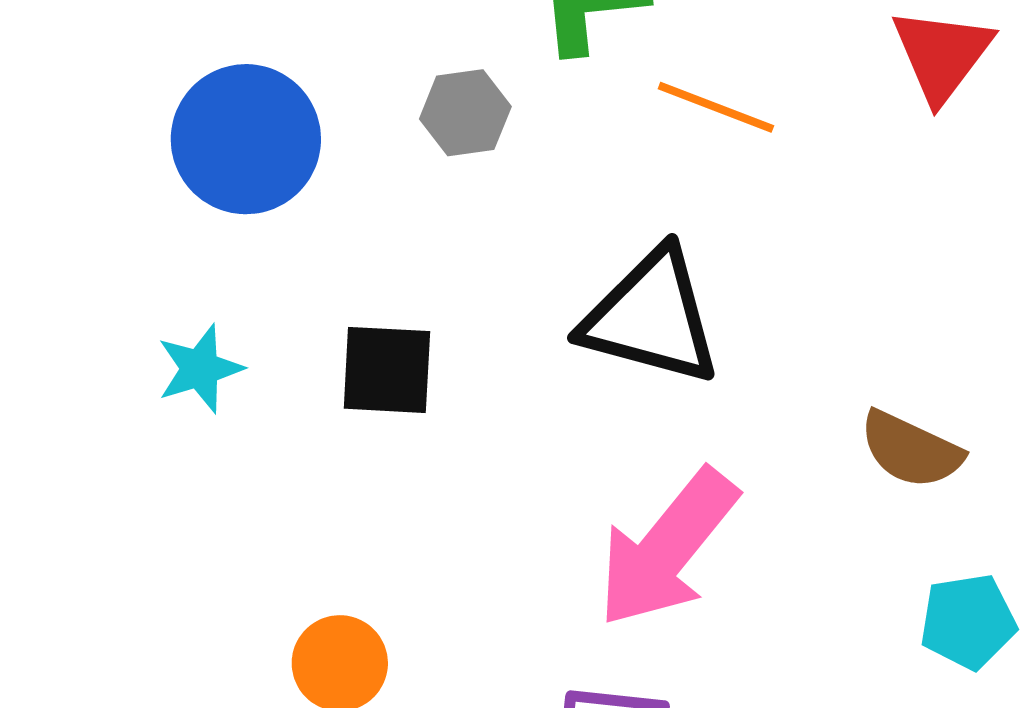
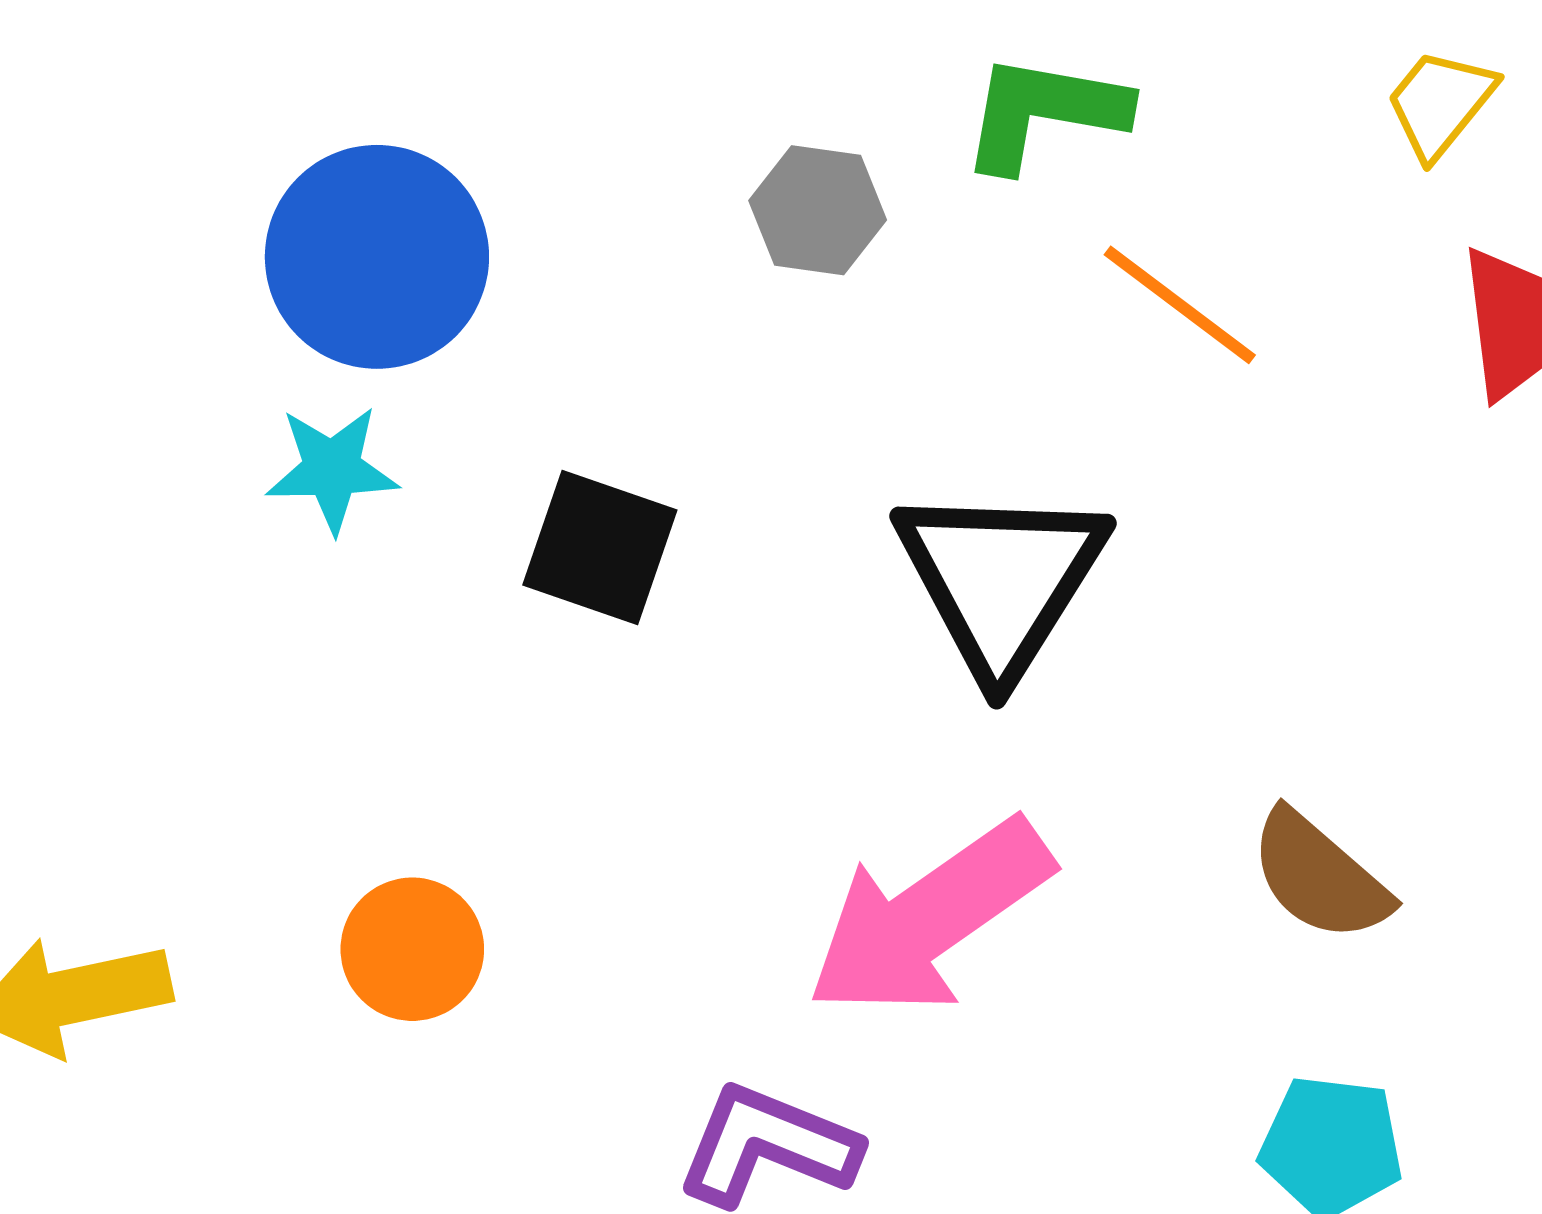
blue circle: (246, 139) -> (377, 257), moved
black triangle: (651, 317) -> (1001, 580), turned 31

